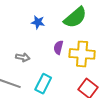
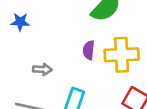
blue star: (38, 22) -> (20, 22), moved

